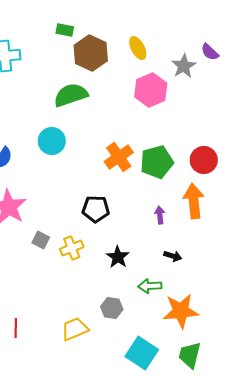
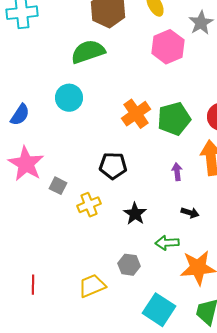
gray square: (41, 240) -> (58, 186), moved

